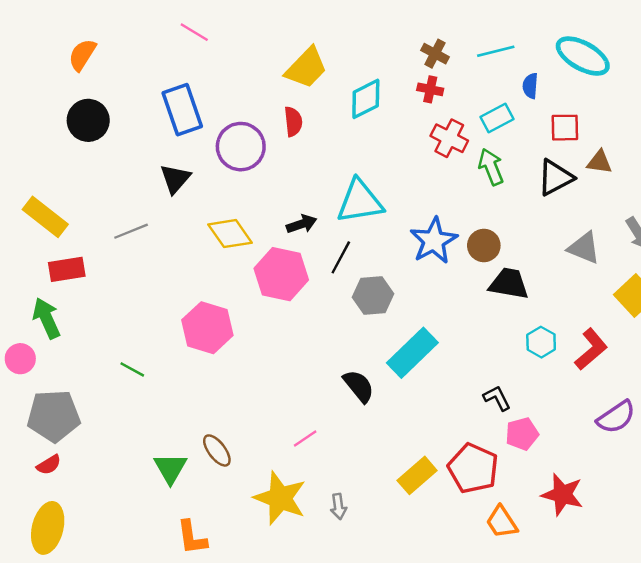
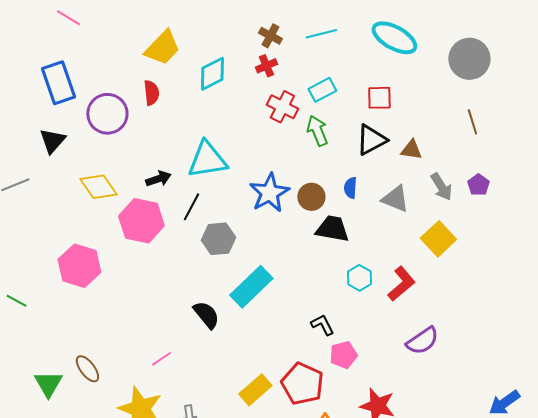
blue semicircle: (530, 86) -> (350, 188), moved
red cross: (430, 89) -> (266, 66), turned -35
brown triangle: (599, 162) -> (411, 150), moved

